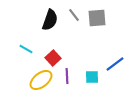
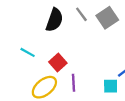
gray square: (97, 18) -> (107, 18), turned -30
cyan square: (92, 77) -> (111, 86), moved

